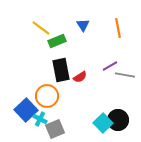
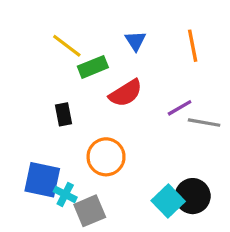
black rectangle: (61, 70) -> (64, 114), moved, size x0.6
red semicircle: (80, 77) -> (126, 93), moved, size x1.5
orange circle: (47, 96) -> (106, 157), moved
blue square: (26, 110) -> (42, 180), turned -35

